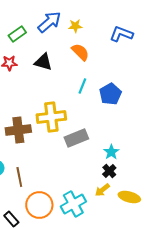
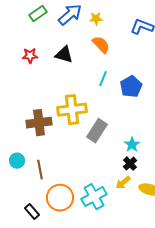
green rectangle: (17, 34) -> (38, 14), moved
gray rectangle: (76, 138) -> (97, 131), turned -35

